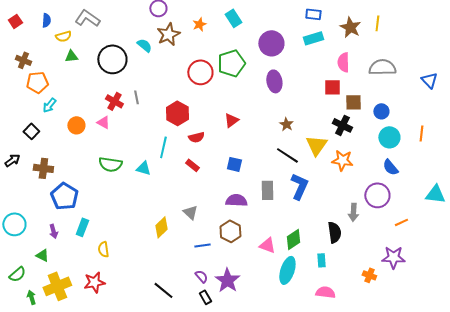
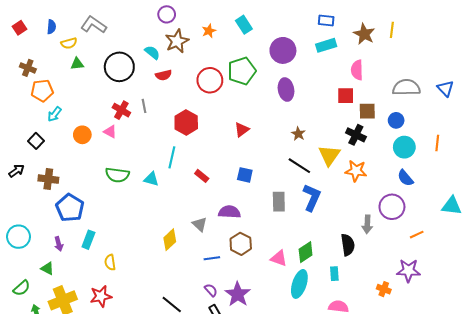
gray semicircle: (382, 67) -> (406, 87), moved
red semicircle: (196, 137) -> (164, 75), moved
purple semicircle: (236, 200) -> (229, 212), moved

